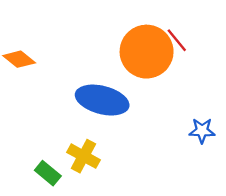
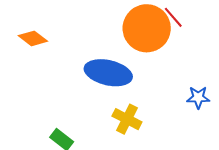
yellow cross: (83, 156) -> (127, 119), moved

